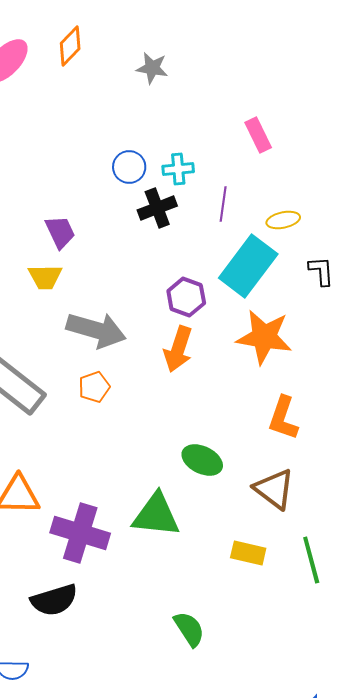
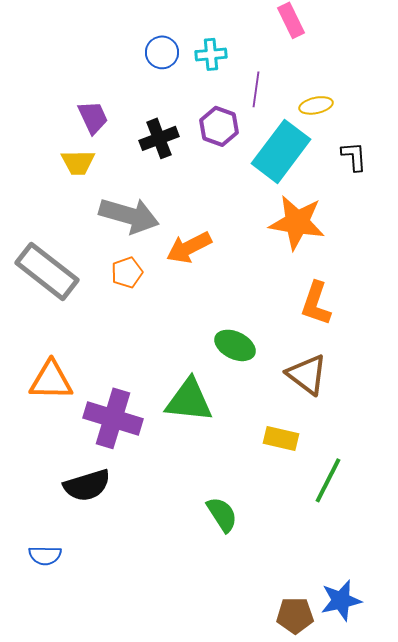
black cross: (157, 208) -> (159, 138), moved
purple hexagon: (186, 297) -> (219, 126), moved
orange arrow: (178, 349) -> (189, 247), moved, turned 45
green line: (311, 560) -> (328, 480), moved, turned 42

